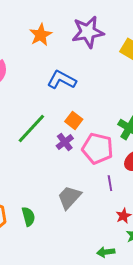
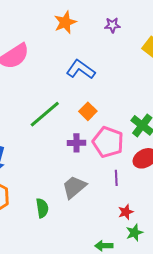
purple star: (88, 32) -> (112, 25), size x0.5
purple cross: (65, 142) -> (76, 143), moved, turned 30
green semicircle: (28, 216) -> (42, 208), moved

